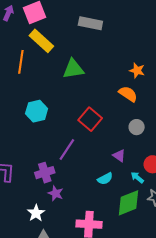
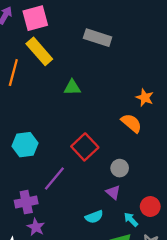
green triangle: (73, 69) -> (72, 87), size x0.7
cyan hexagon: (37, 111) -> (25, 145), moved
gray circle: (137, 127) -> (120, 168), moved

